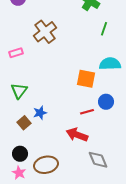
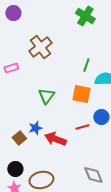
green line: (104, 29) -> (86, 65), moved
green triangle: (19, 91) -> (46, 96), moved
red arrow: (77, 135) -> (55, 139), moved

